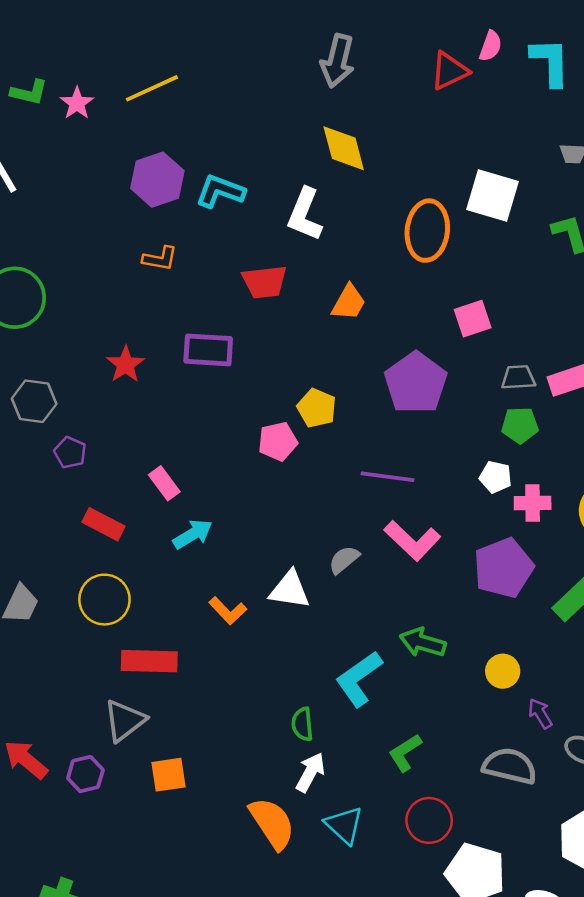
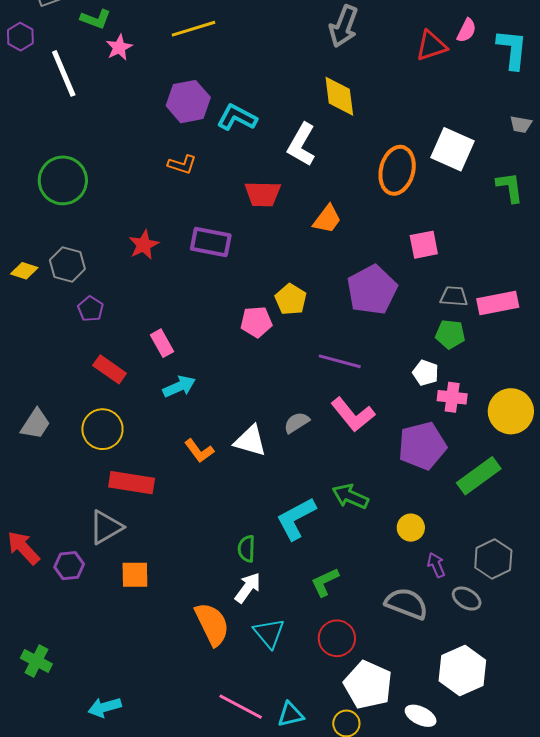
pink star: (77, 103) -> (119, 47), moved

